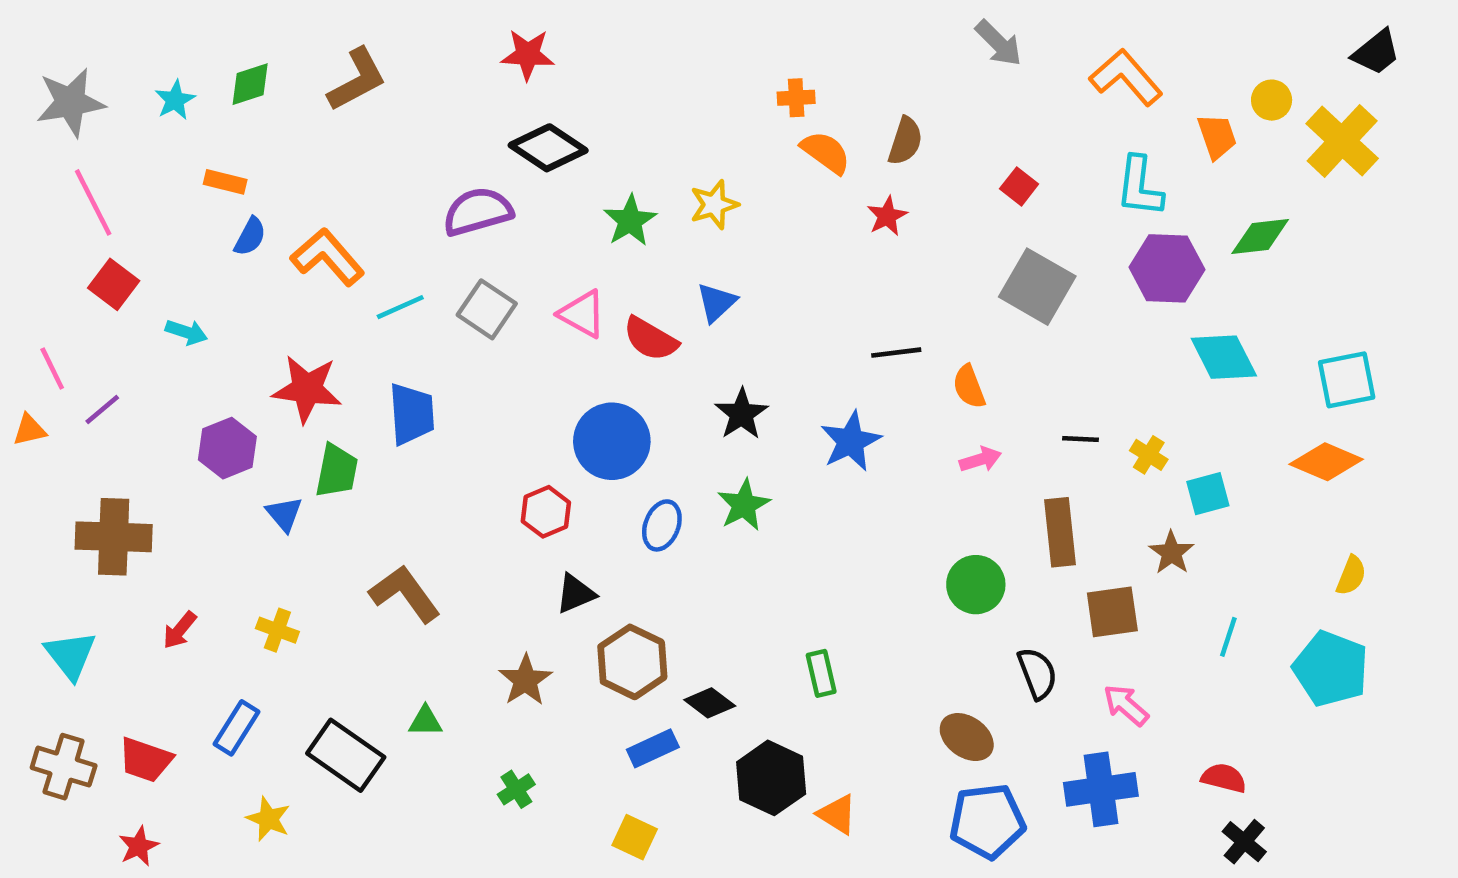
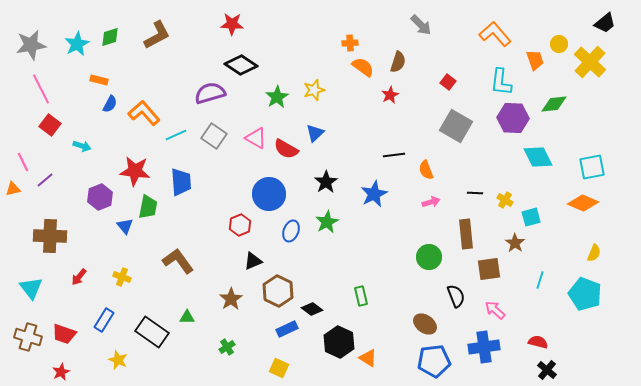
gray arrow: (999, 43) -> (421, 25), moved
cyan star: (175, 100) -> (77, 44), size x1.4

